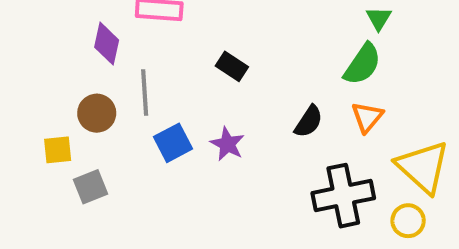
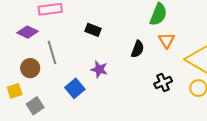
purple diamond: (107, 44) -> (28, 32), turned -65
blue square: (173, 143) -> (75, 88), moved
black cross: (343, 196) -> (163, 83), size x0.6

